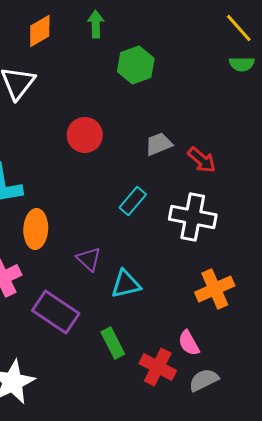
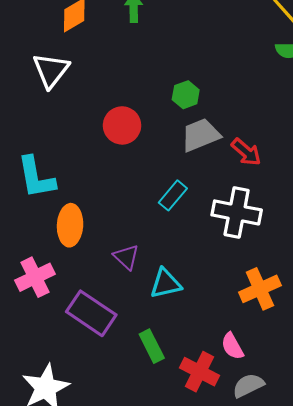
green hexagon: (136, 65) -> (186, 95), moved, size x0.7
gray trapezoid: (159, 144) -> (201, 135), size x1.4

